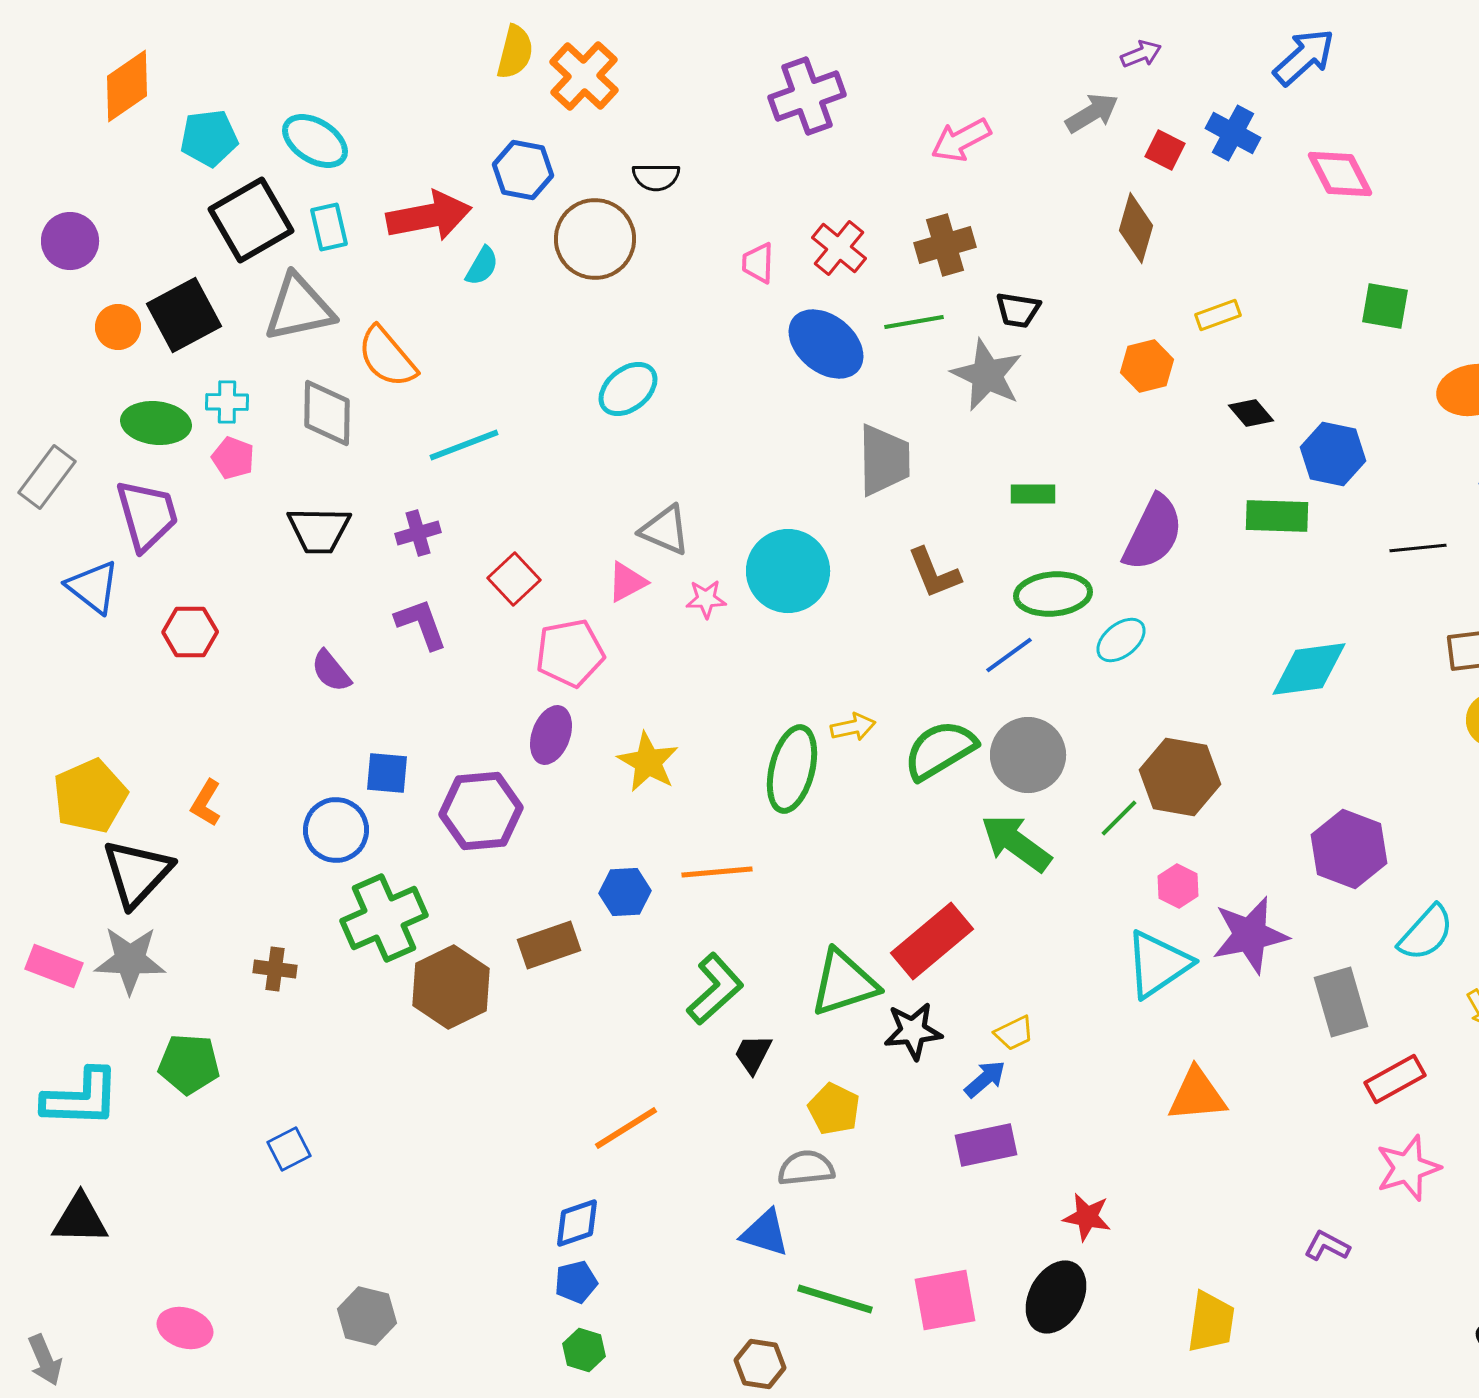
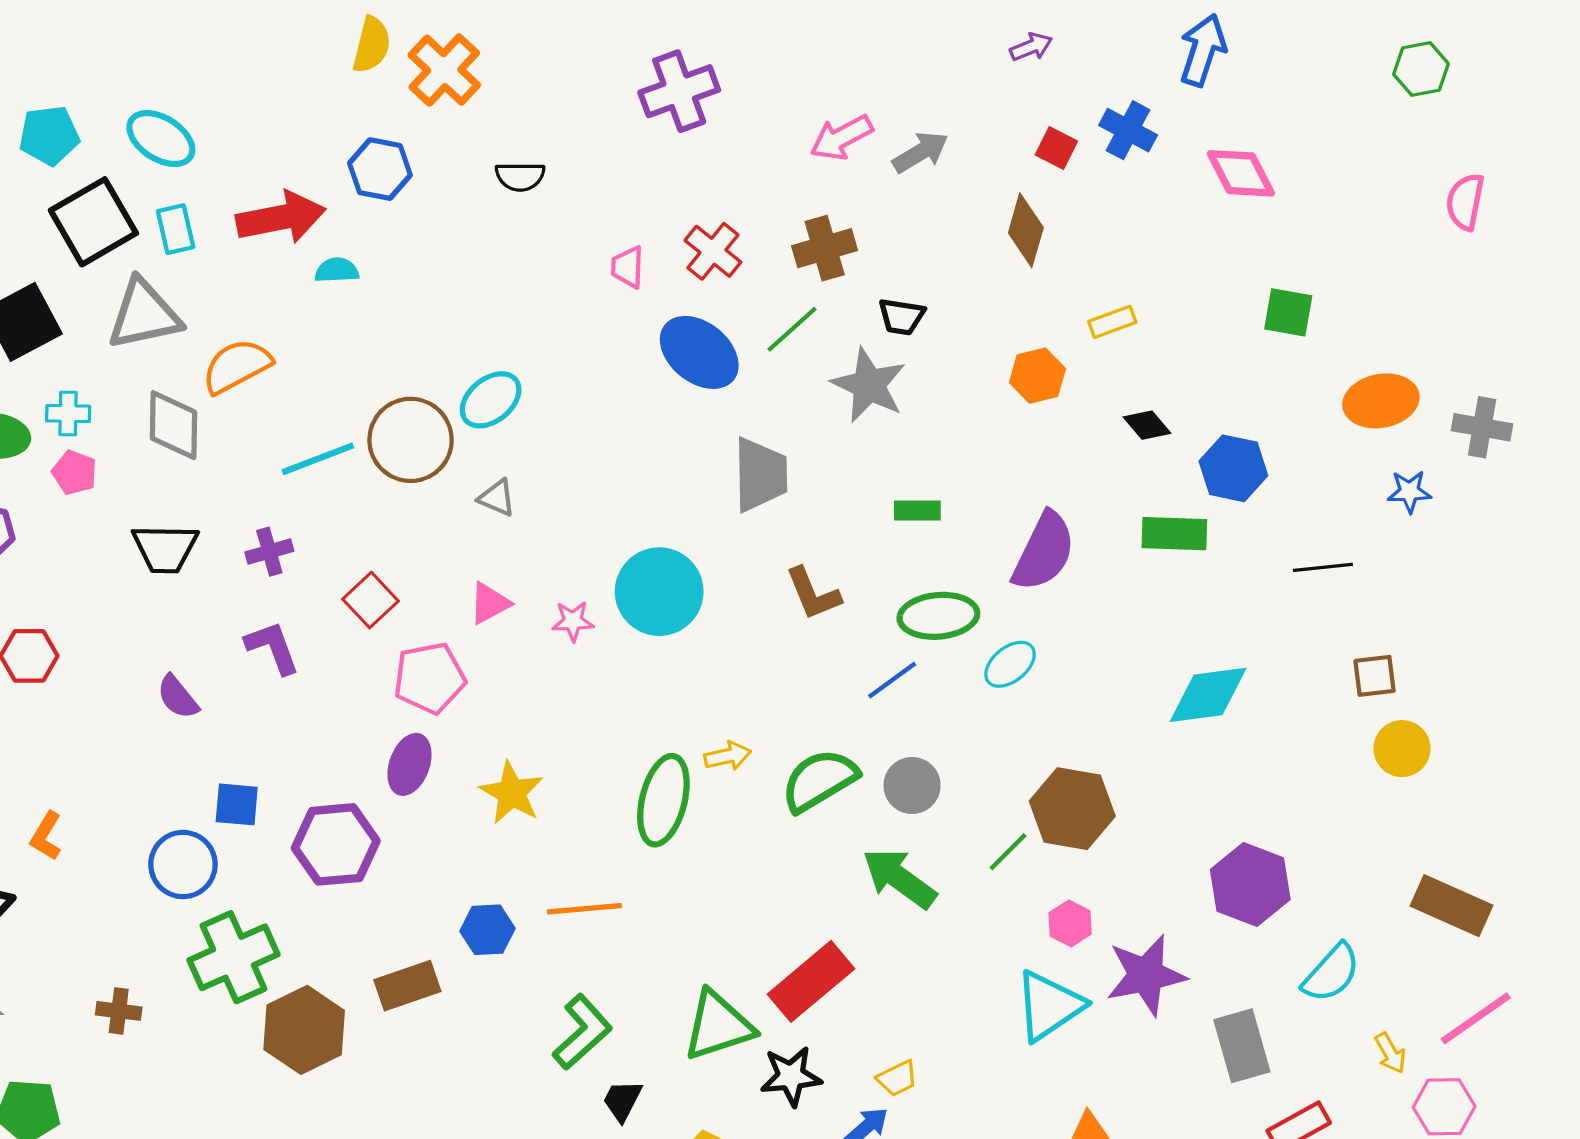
blue arrow: (1304, 57) -> (1203, 50), turned -30
gray arrow: (1092, 113) -> (920, 152), moved
brown circle: (595, 239) -> (411, 440), moved
cyan semicircle: (482, 266) -> (337, 270), turned -123
green line: (914, 322) -> (792, 329), turned -32
orange semicircle: (387, 357) -> (237, 366), turned 102
gray triangle: (665, 530) -> (497, 498), moved, size x0.7
gray circle: (1028, 755) -> (912, 785), size x0.7

